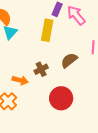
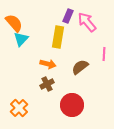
brown cross: (41, 69) -> (47, 84), moved
orange arrow: (20, 80) -> (48, 64), moved

